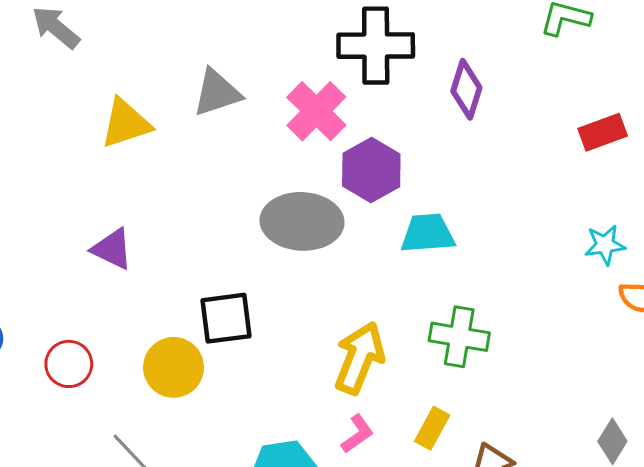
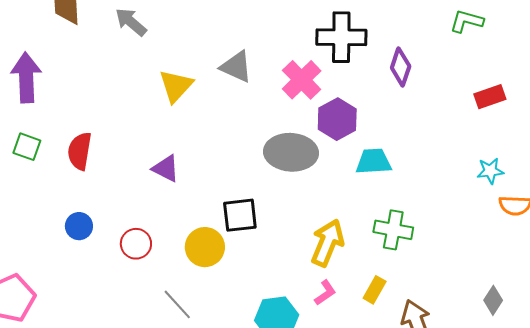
gray triangle: (217, 93) -> (236, 67), turned 42
yellow triangle: (126, 123) -> (176, 86), turned -30

